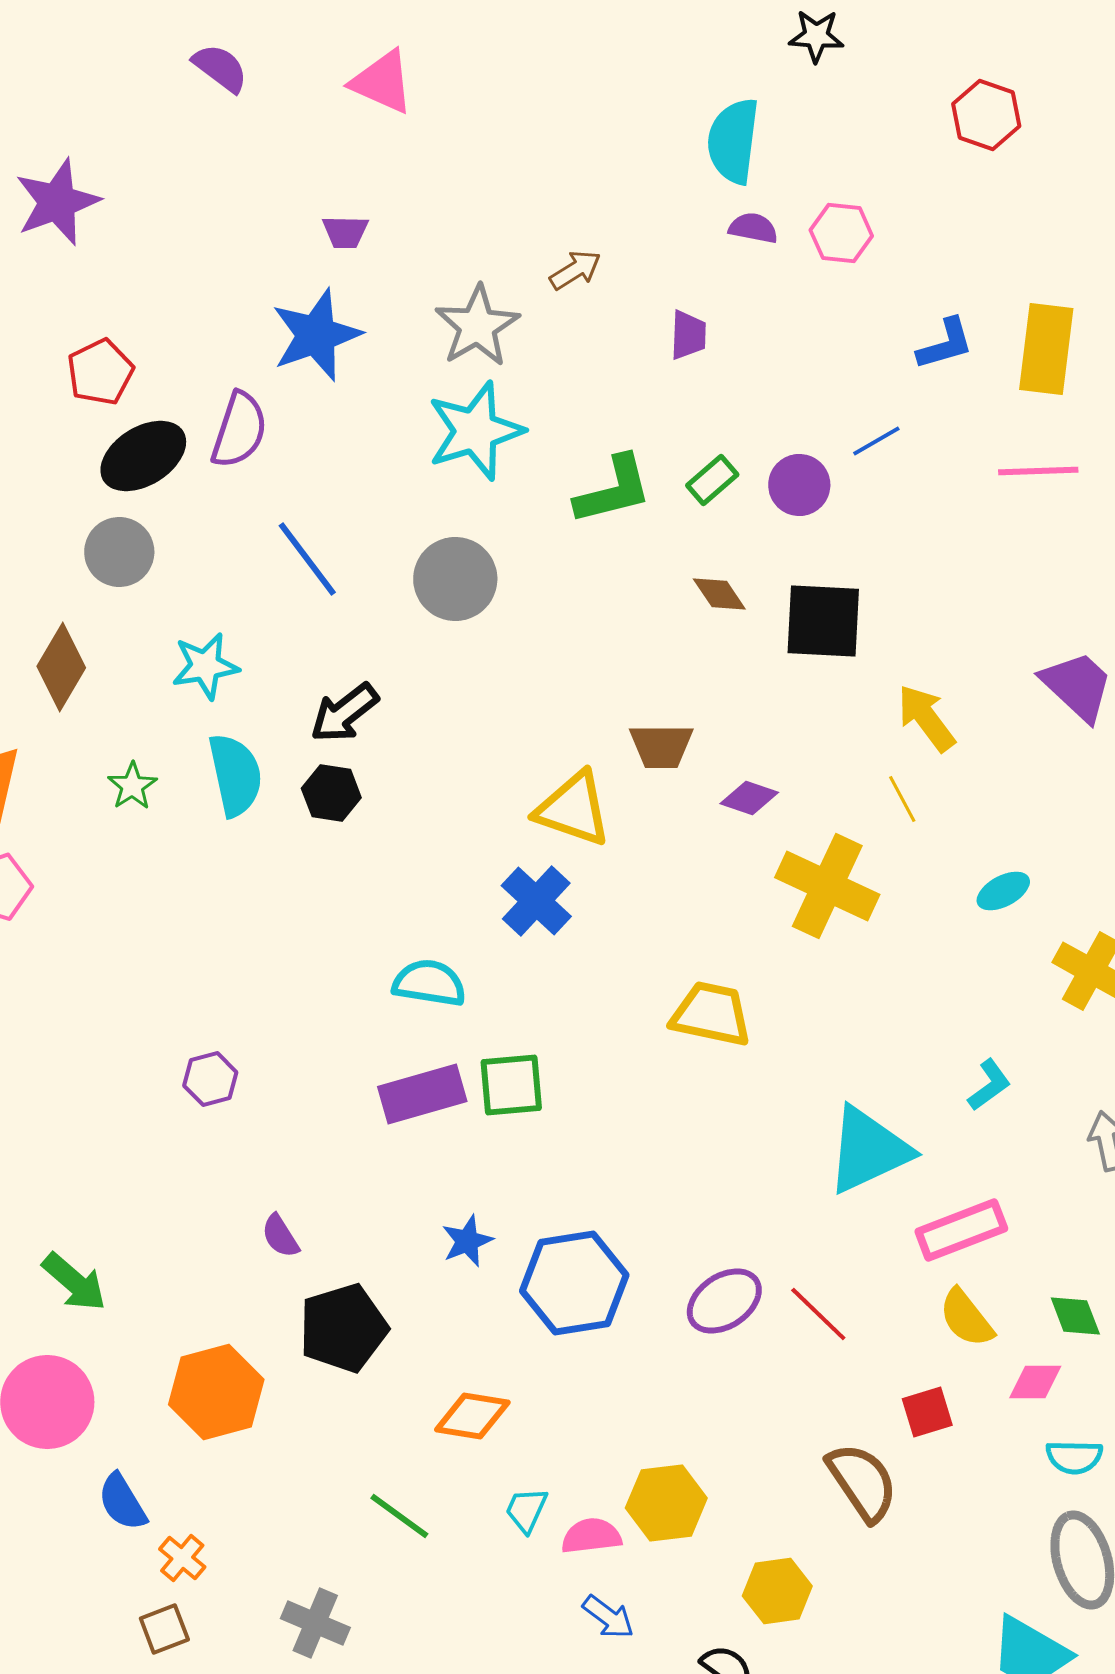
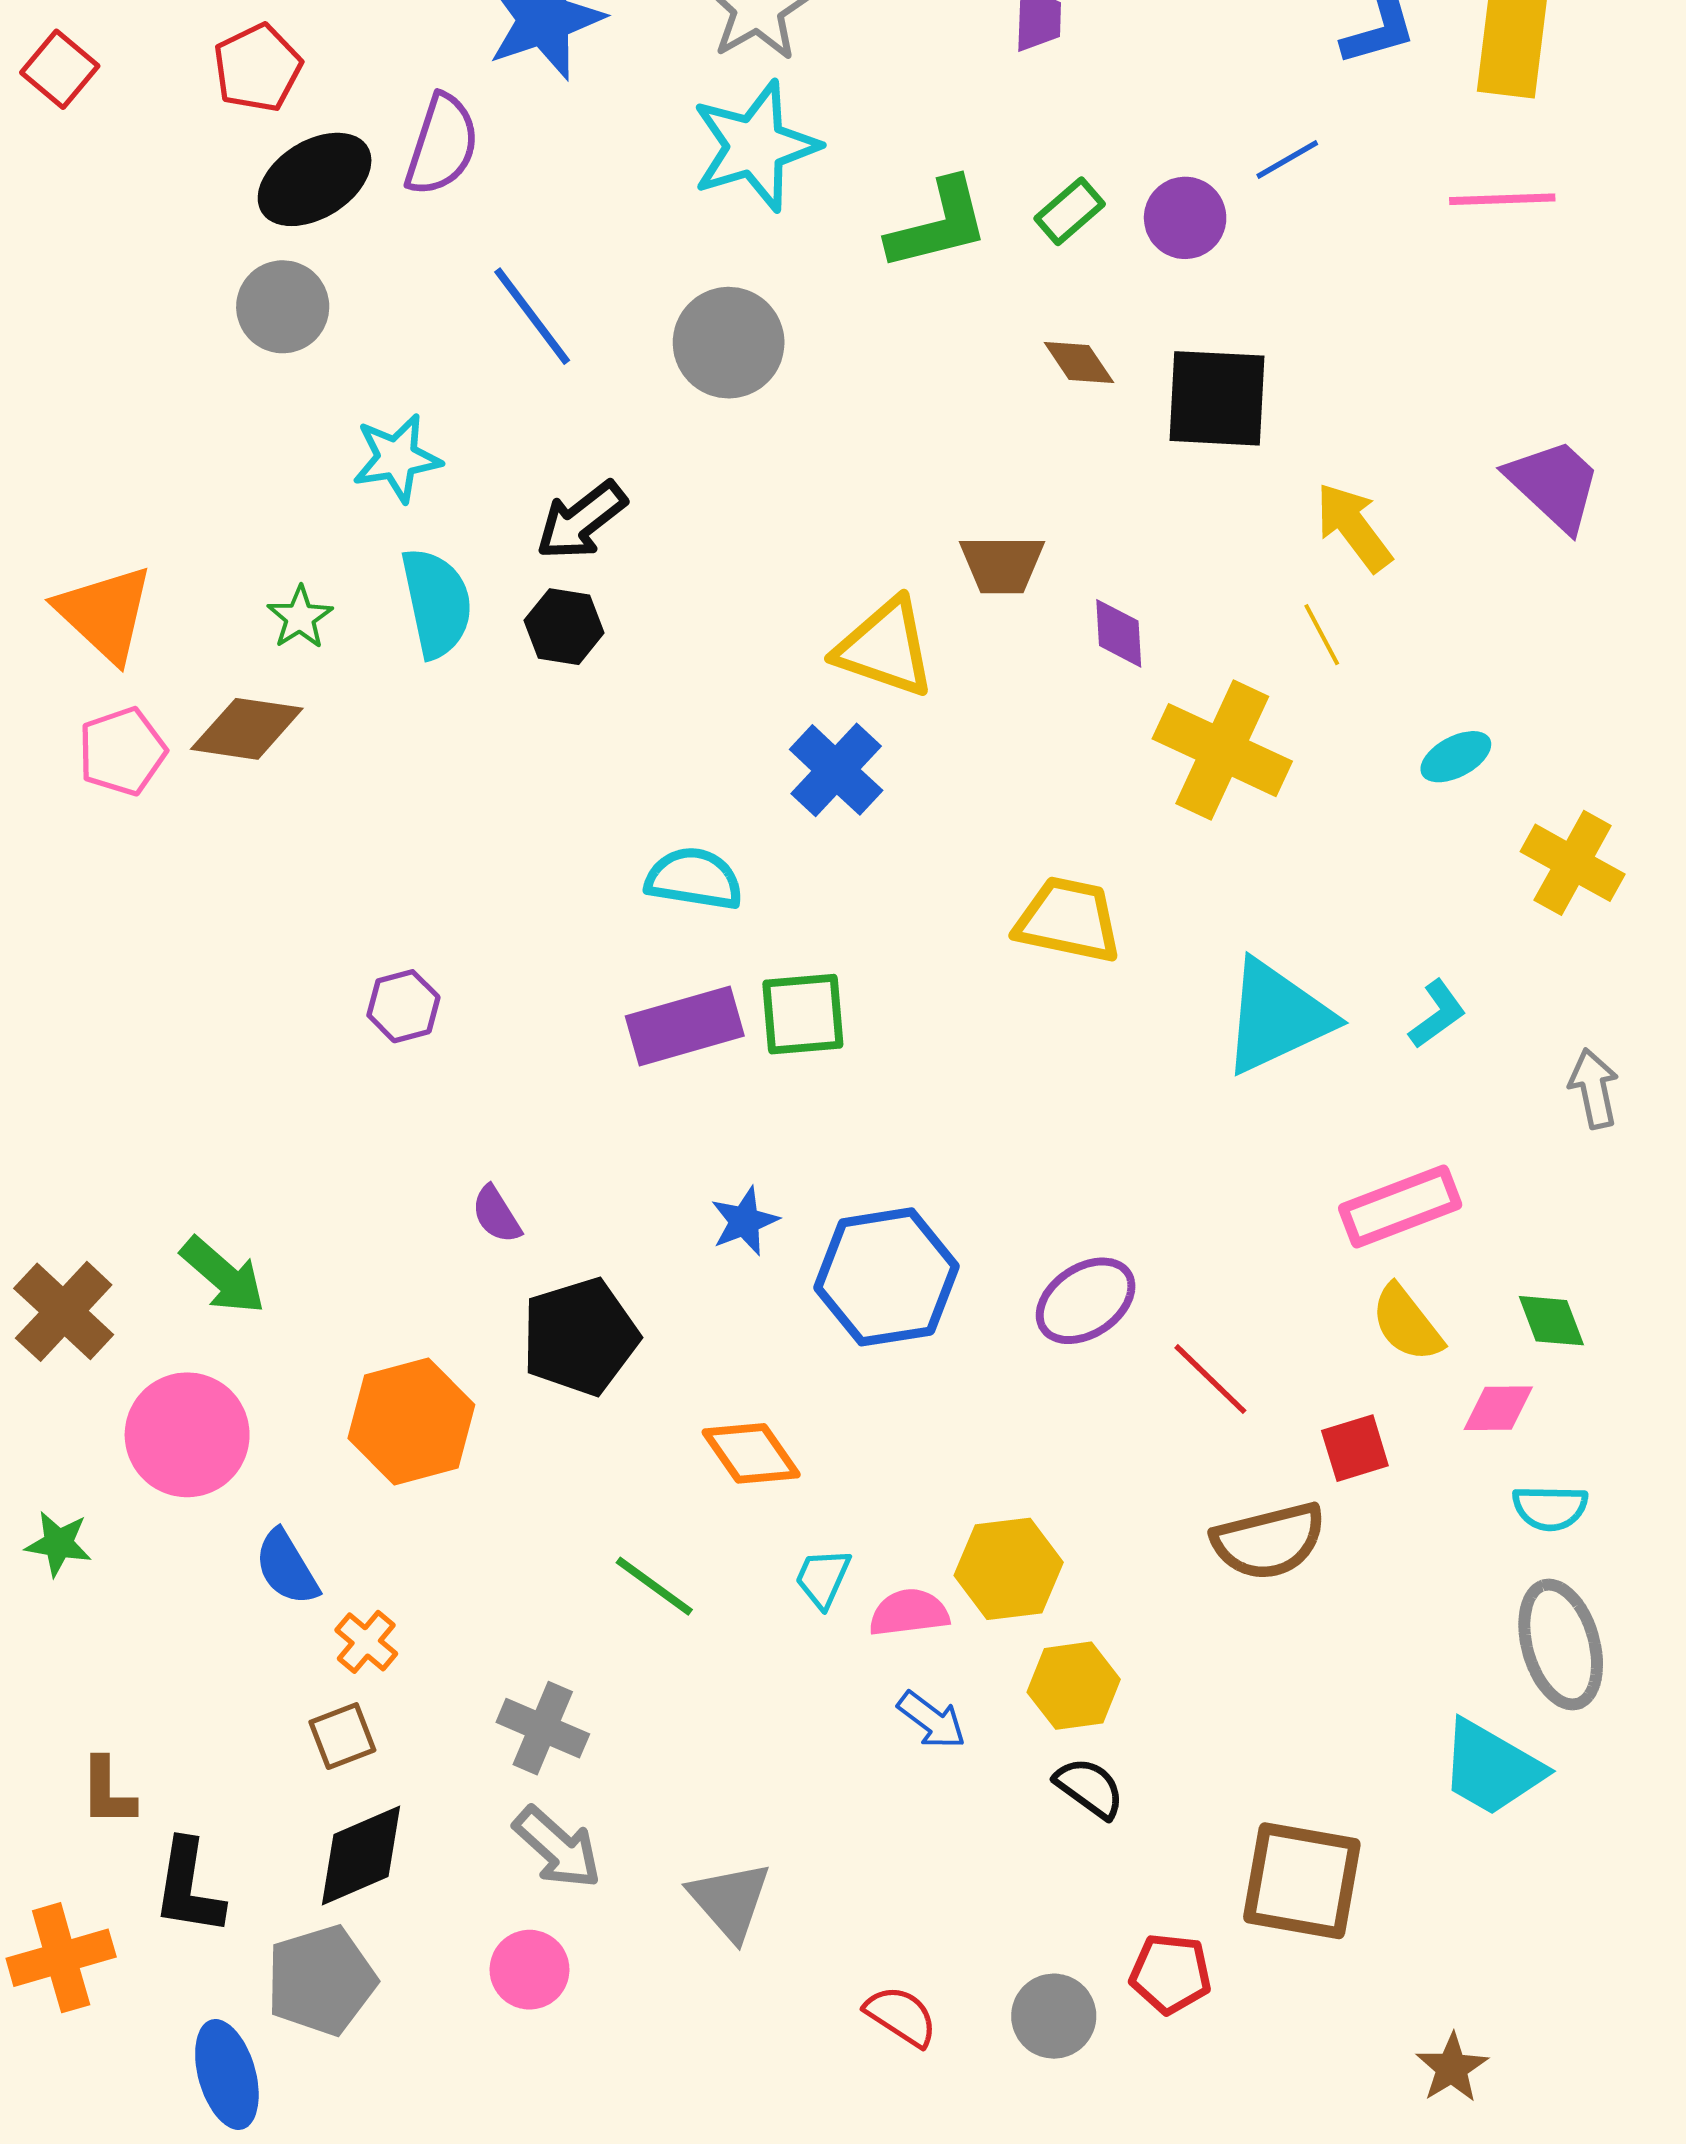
brown diamond: (61, 667) -> (247, 729), moved, turned 68
purple diamond: (749, 798) -> (1119, 633), turned 68
cyan triangle: (868, 1150) -> (1277, 1017), moved
red line: (818, 1314) -> (1210, 1379), moved
orange diamond: (472, 1416) -> (751, 1453), turned 46
brown semicircle: (862, 1482) -> (1269, 1541), turned 110
yellow hexagon: (777, 1591) -> (1074, 1686), moved

